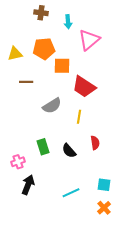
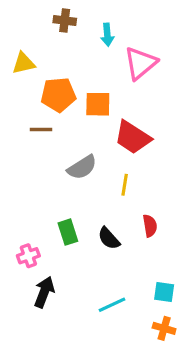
orange pentagon: (44, 49) -> (58, 95), moved
yellow triangle: (15, 54) -> (24, 63), moved
orange cross: (104, 208) -> (164, 328), turned -32

